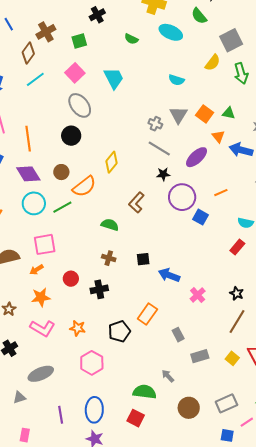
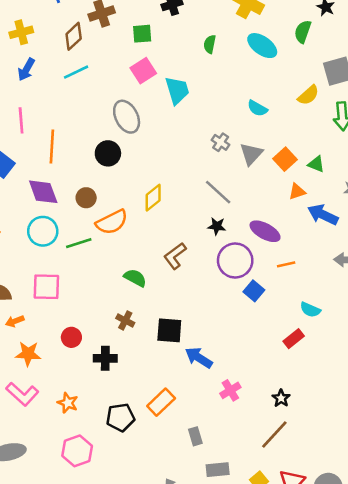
green semicircle: (199, 16) -> (303, 32), turned 48
green semicircle: (131, 39) -> (210, 44), turned 64
pink square: (75, 73) -> (143, 71), moved
gray cross: (155, 124) -> (221, 142), moved
orange triangle: (218, 136) -> (297, 192), turned 40
purple ellipse: (197, 157) -> (265, 231), moved, turned 60
black square: (143, 259) -> (169, 330), size x1.5
orange arrow: (37, 270) -> (15, 321), moved

